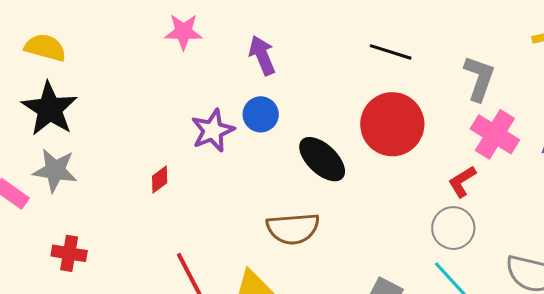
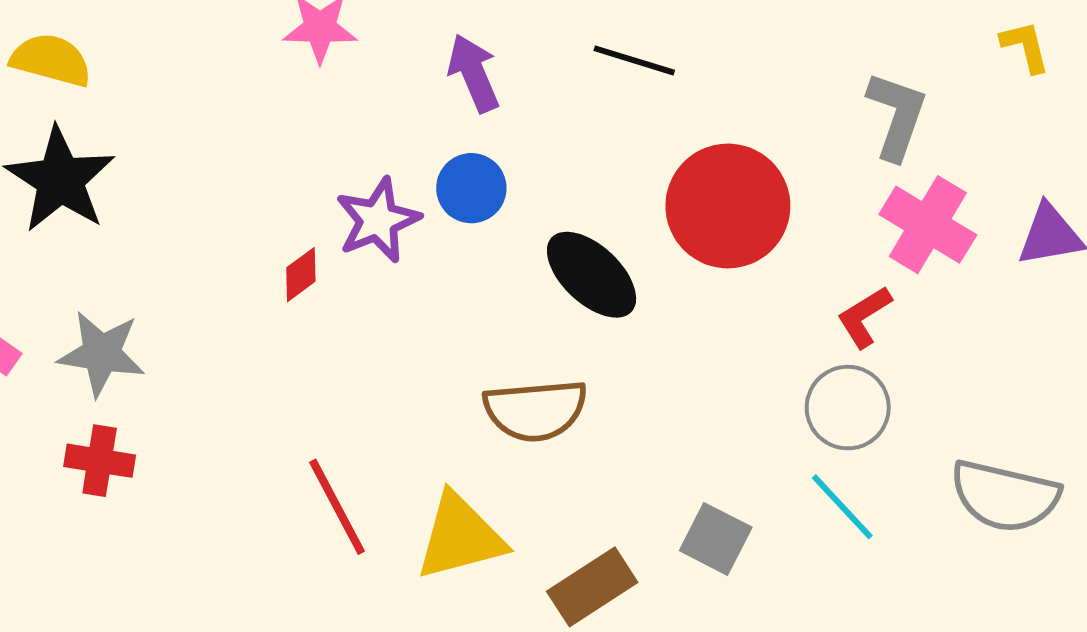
black line: (391, 52) -> (634, 60), moved
gray star: (55, 170) -> (101, 353), moved
red diamond: (160, 180) -> (301, 275), moved

